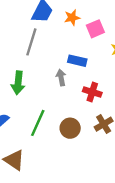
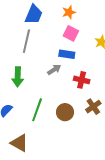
orange star: (72, 18) -> (69, 12), moved
pink square: (95, 29) -> (71, 33), moved, turned -35
gray arrow: (61, 78) -> (54, 70), turned 72

